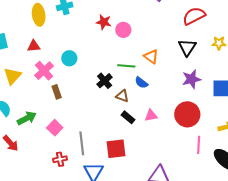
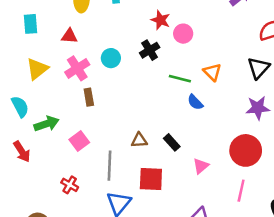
black cross: (105, 81) -> (150, 50), moved
brown triangle: (122, 96) -> (139, 140), moved, turned -32
pink triangle: (151, 115) -> (201, 166), moved, turned -40
pink line: (199, 145) -> (241, 191), moved
red cross: (60, 159) -> (70, 185), moved, turned 32

